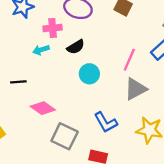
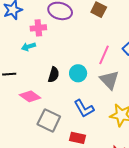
black semicircle: (76, 47) -> (54, 75), moved, turned -42
cyan circle: (89, 74) -> (78, 73), moved
gray triangle: (136, 89) -> (109, 80), turned -45

